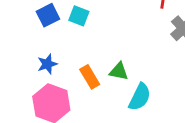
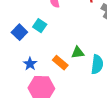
cyan square: (79, 16) -> (40, 26), turned 32

